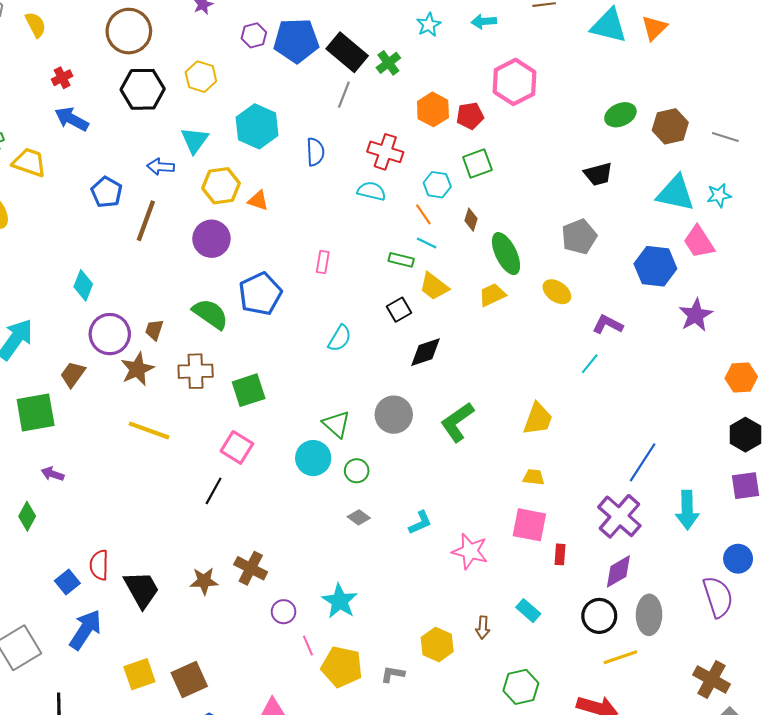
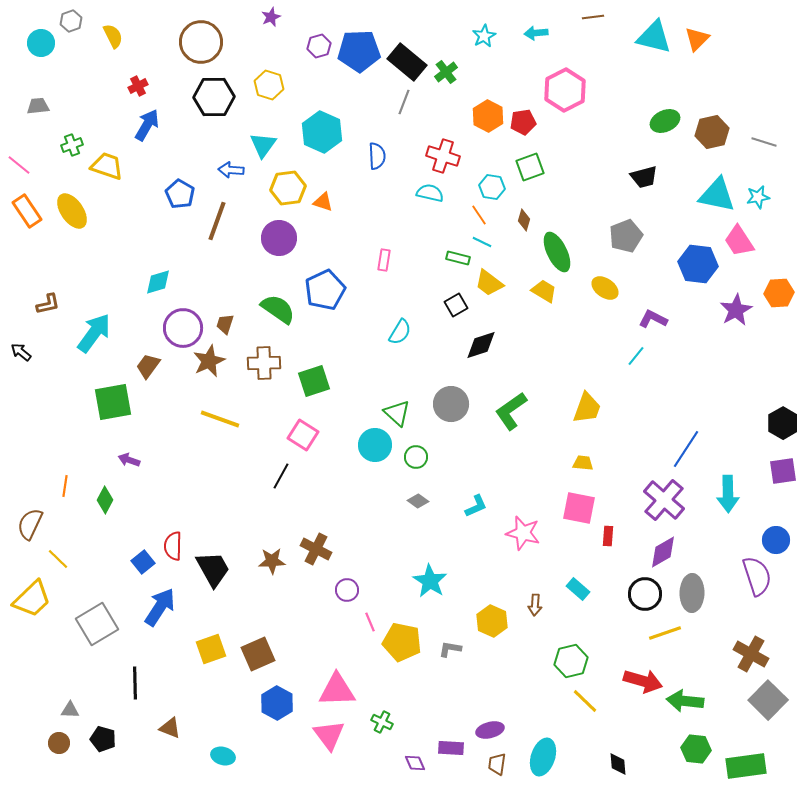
blue arrow: (72, 119) -> (147, 125), turned 92
cyan diamond: (83, 285) -> (158, 282), turned 52
yellow trapezoid: (492, 295) -> (544, 291), turned 56
orange hexagon: (741, 378) -> (779, 293), moved
cyan star: (340, 601) -> (430, 581), moved

